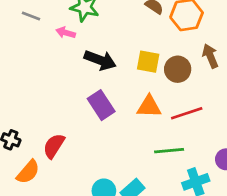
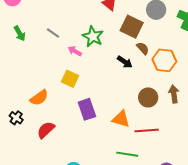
black arrow: (100, 60) -> (125, 62), moved, size x0.7
yellow square: (148, 62) -> (70, 79), moved
orange semicircle: (28, 172) -> (39, 98), moved

